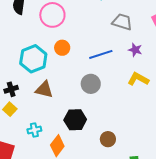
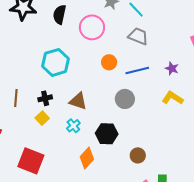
gray trapezoid: (122, 22) -> (138, 36), moved
orange circle: (62, 48) -> (109, 62), moved
cyan hexagon: (33, 59) -> (55, 62), moved
cyan cross: (34, 130) -> (73, 126), moved, turned -32

